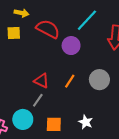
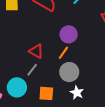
purple circle: (71, 46) -> (69, 34), moved
gray circle: (99, 80) -> (69, 72), moved

